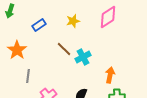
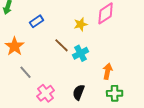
yellow star: (73, 21) -> (81, 24), moved
gray line: (28, 76) -> (26, 72), turned -48

